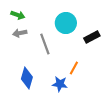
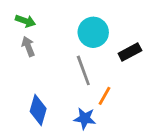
gray arrow: (20, 33) -> (28, 46), turned 80
gray line: (45, 44) -> (83, 70), moved

